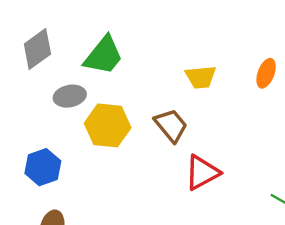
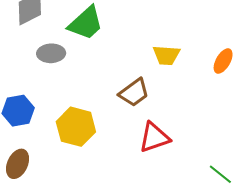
yellow hexagon: (108, 125) -> (76, 127), moved
brown trapezoid: (171, 125) -> (134, 93), turned 84

